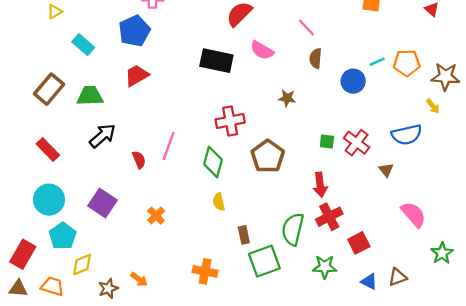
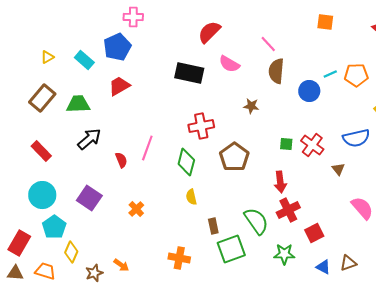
yellow triangle: (55, 12) -> (47, 57), moved
cyan rectangle: (83, 45) -> (84, 60), moved
brown semicircle: (316, 58) -> (276, 71), size x1.4
green semicircle: (293, 229) -> (256, 221), turned 132
yellow diamond: (82, 265) -> (71, 252), turned -45

